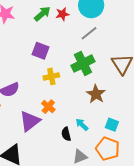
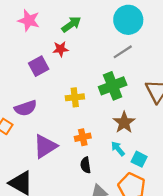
red star: (62, 14) -> (61, 49), moved
purple square: (41, 51) -> (39, 66), moved, turned 36
orange cross: (48, 107) -> (83, 137), moved, turned 32
cyan arrow: (82, 125) -> (118, 149), moved

